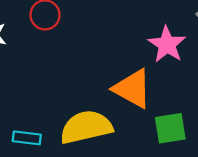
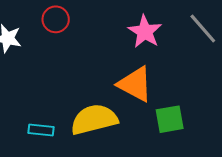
pink star: (167, 44) -> (145, 32), moved

